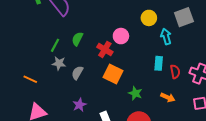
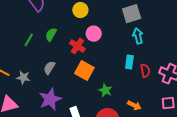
gray square: (184, 17) -> (132, 14), moved
yellow circle: (149, 18) -> (80, 10), moved
gray star: (59, 63) -> (23, 77), moved
orange arrow: (168, 97) -> (134, 105), moved
purple star: (79, 105) -> (50, 99), size x1.6

